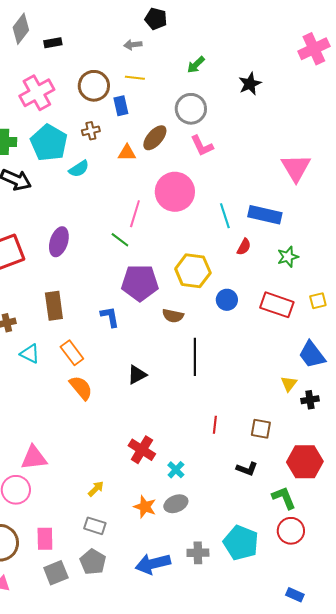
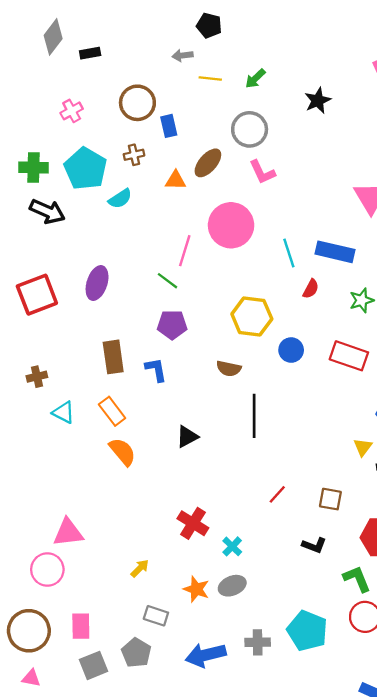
yellow line: (135, 78) -> (210, 79), moved
pink cross: (37, 93) -> (72, 111), size x0.6
purple pentagon: (140, 283) -> (172, 325), moved, size x0.7
brown rectangle: (54, 306) -> (113, 357), moved
red line: (215, 425) -> (277, 494), turned 36
gray rectangle: (95, 526) -> (156, 616), moved

